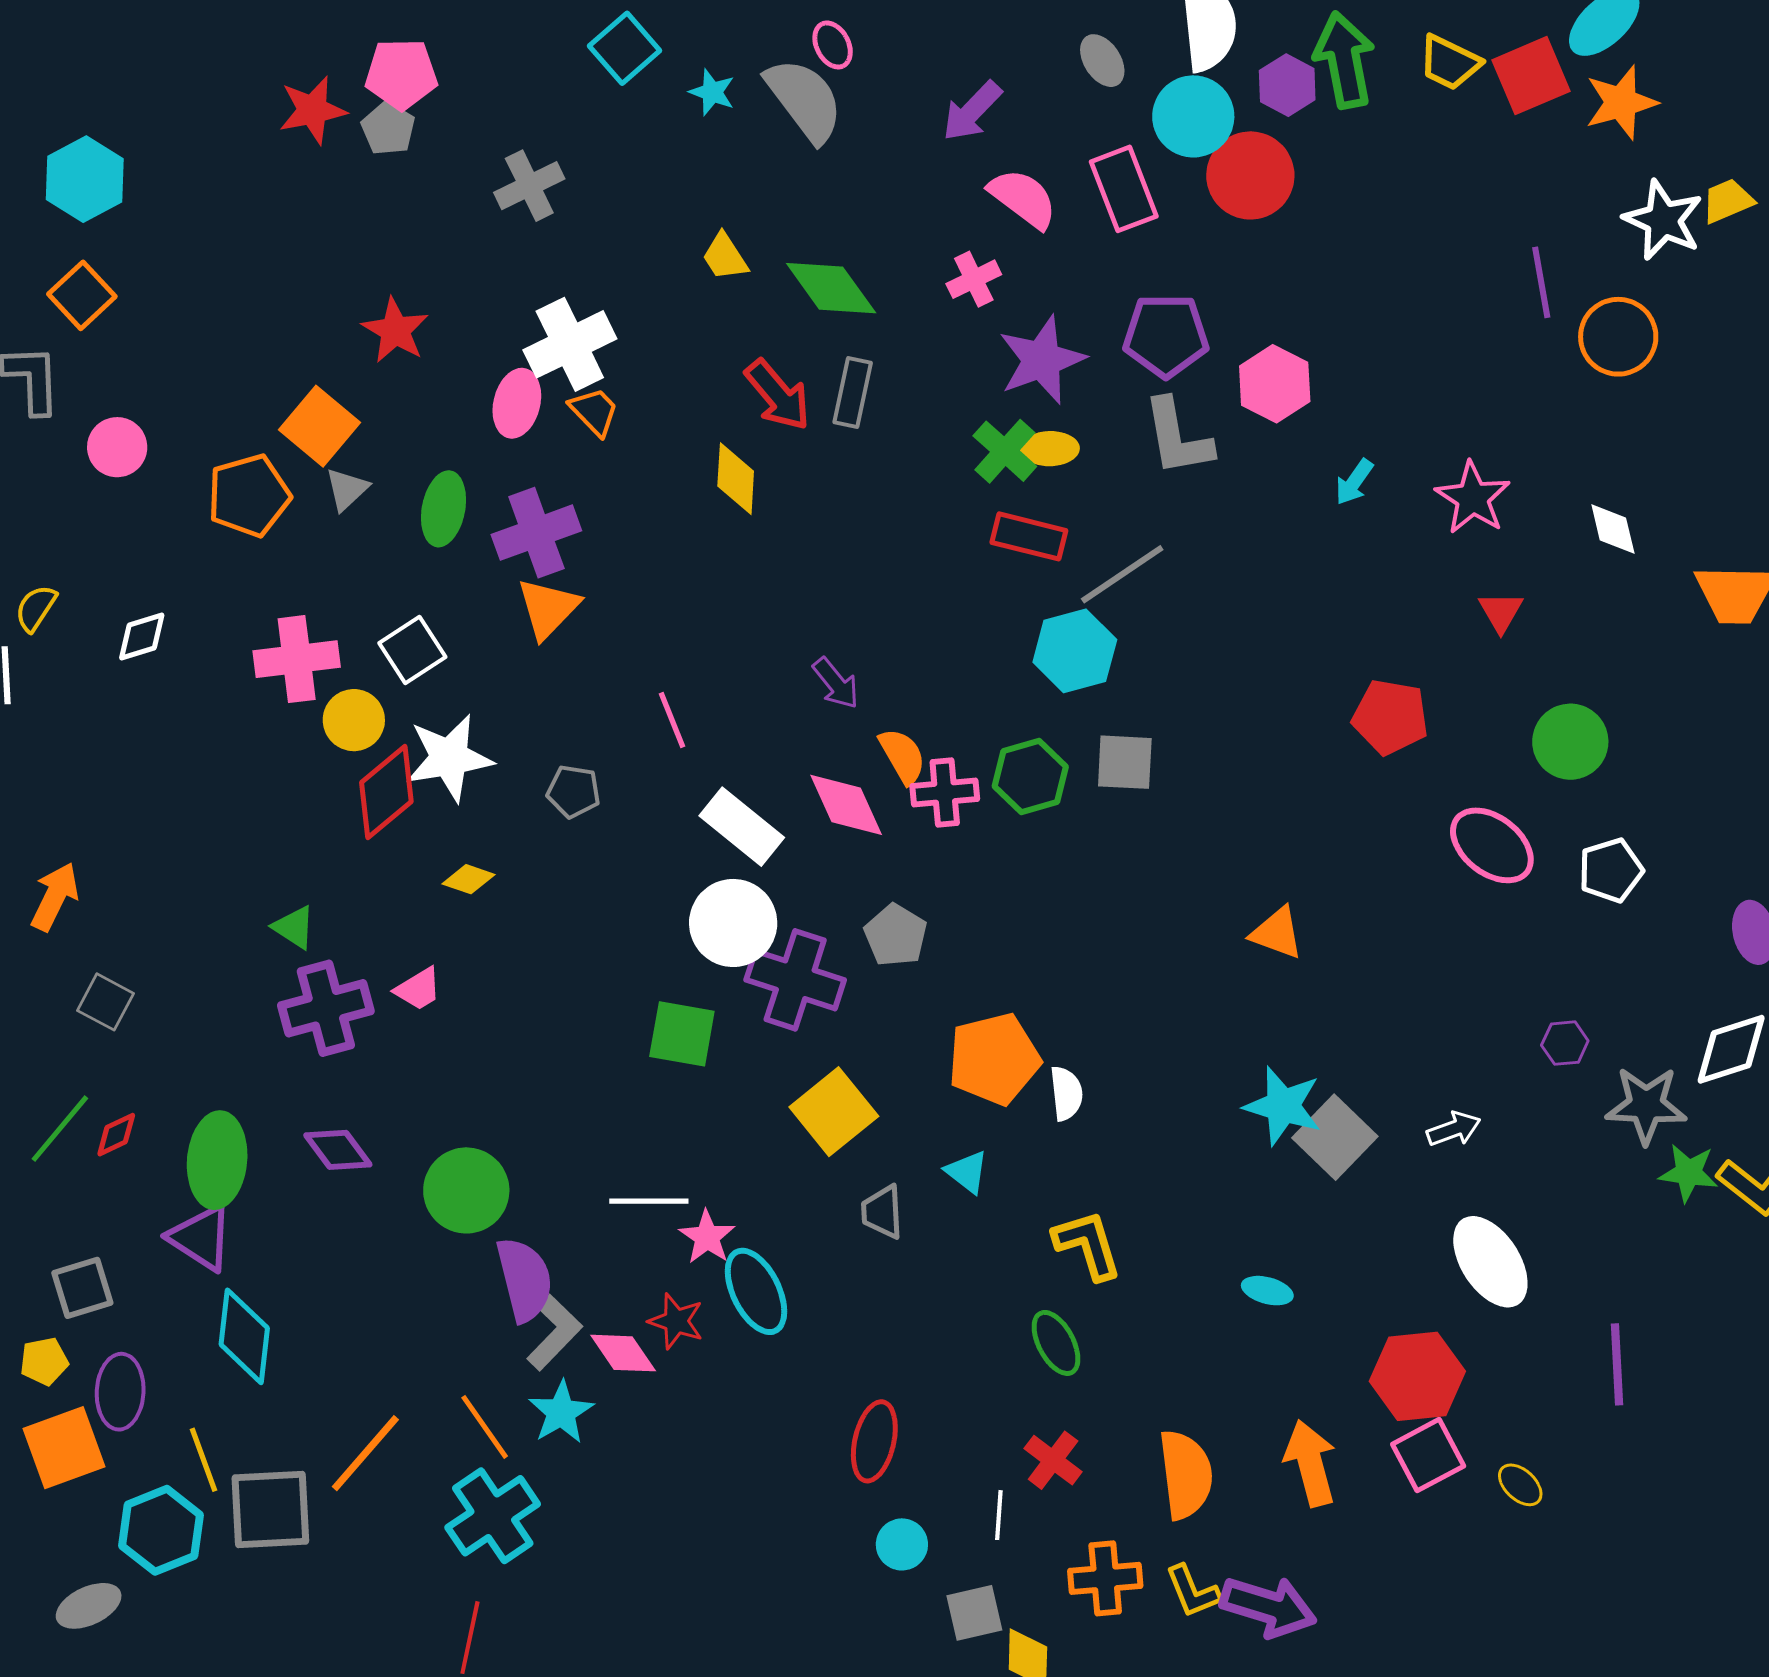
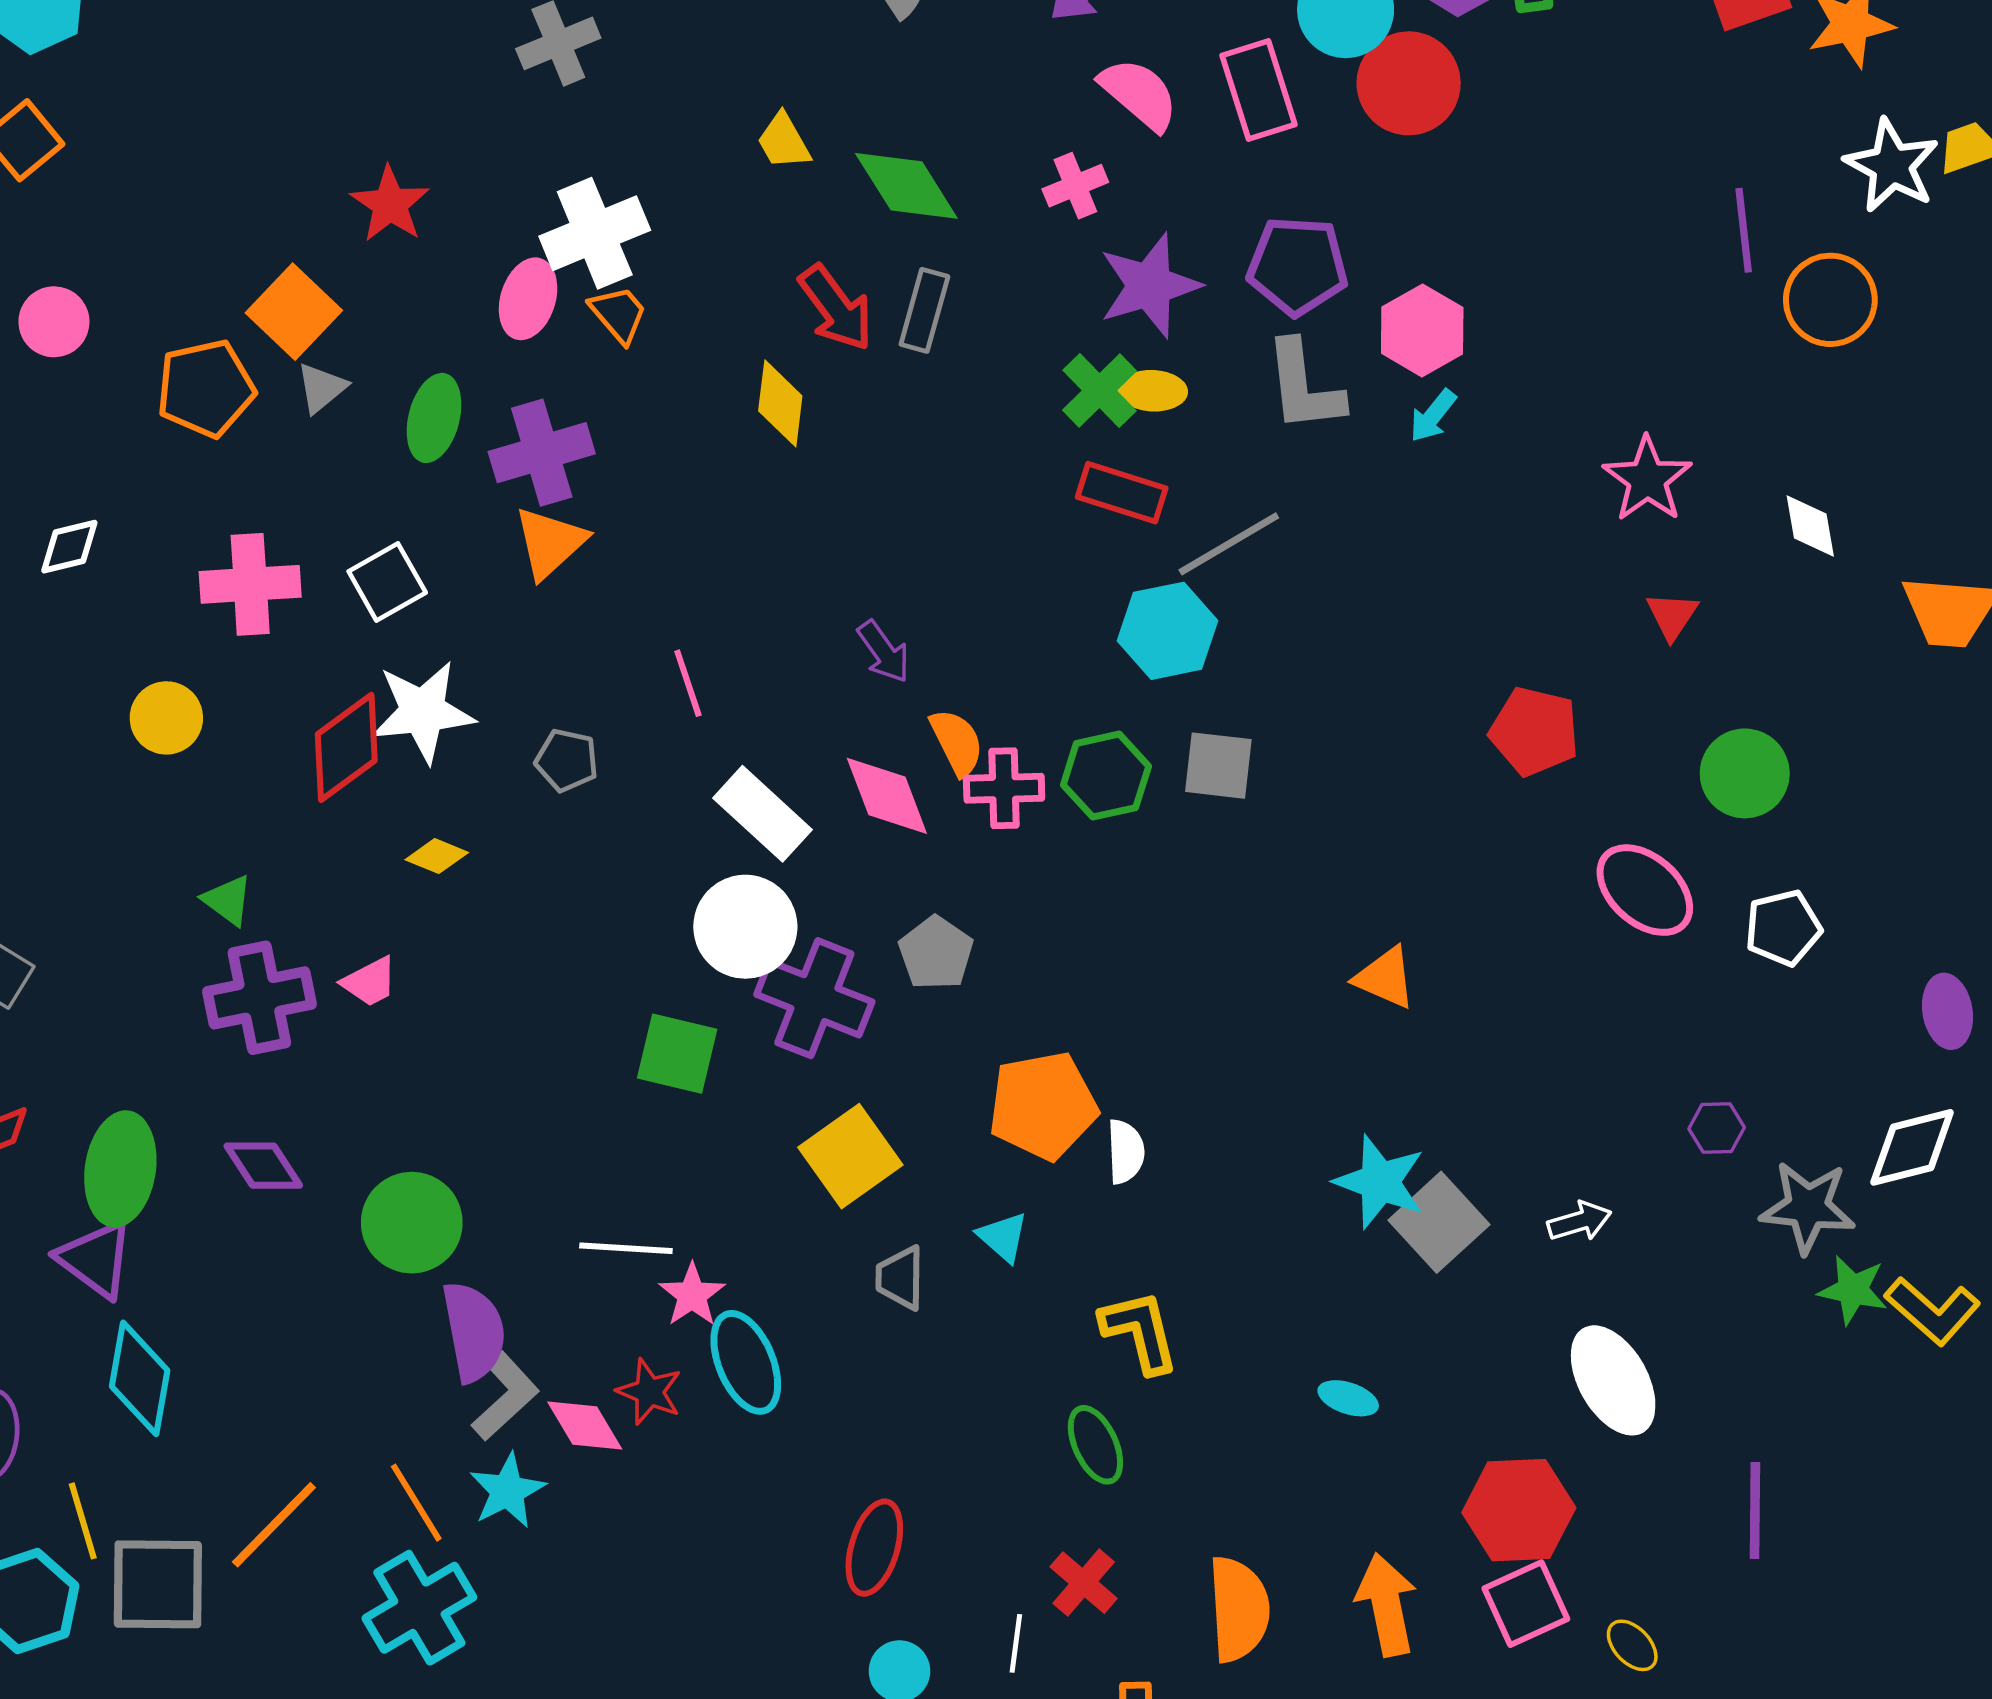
cyan arrow: (1354, 482) -> (1433, 416), moved
yellow circle: (354, 720) -> (166, 718), moved

